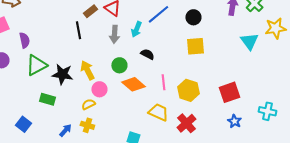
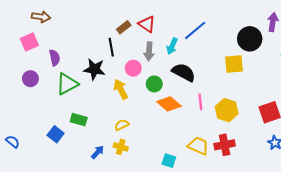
black circle: (193, 17) -> (250, 39), moved, size x1.5
black semicircle: (147, 54) -> (184, 72), size x1.6
black star: (62, 74) -> (94, 69), moved
pink circle: (99, 89) -> (133, 68), moved
yellow trapezoid: (158, 112) -> (198, 146), moved
red cross: (186, 123) -> (225, 145), turned 30
blue square: (23, 124) -> (56, 134), moved

